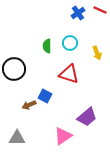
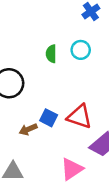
red triangle: (69, 74) -> (79, 117), moved

